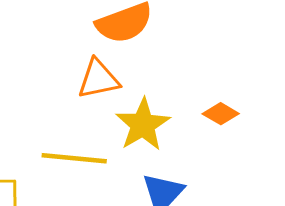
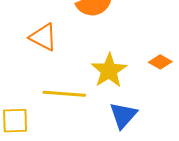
orange triangle: (98, 79) -> (43, 37), moved, turned 40

